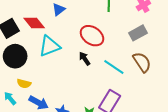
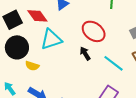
yellow semicircle: (24, 84) -> (32, 66), moved

